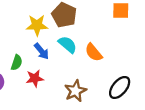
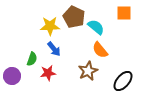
cyan semicircle: (68, 44) -> (96, 27), moved
brown star: (75, 91) -> (88, 71), moved

